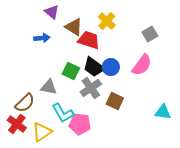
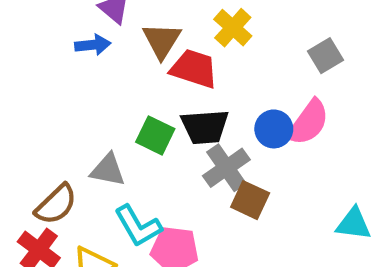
brown triangle: (74, 27) -> (162, 41), turned 30
blue arrow: (42, 38) -> (93, 45), moved
black trapezoid: (94, 67) -> (205, 127), turned -40
blue circle: (111, 67) -> (274, 129), moved
gray cross: (91, 88) -> (226, 168), moved

